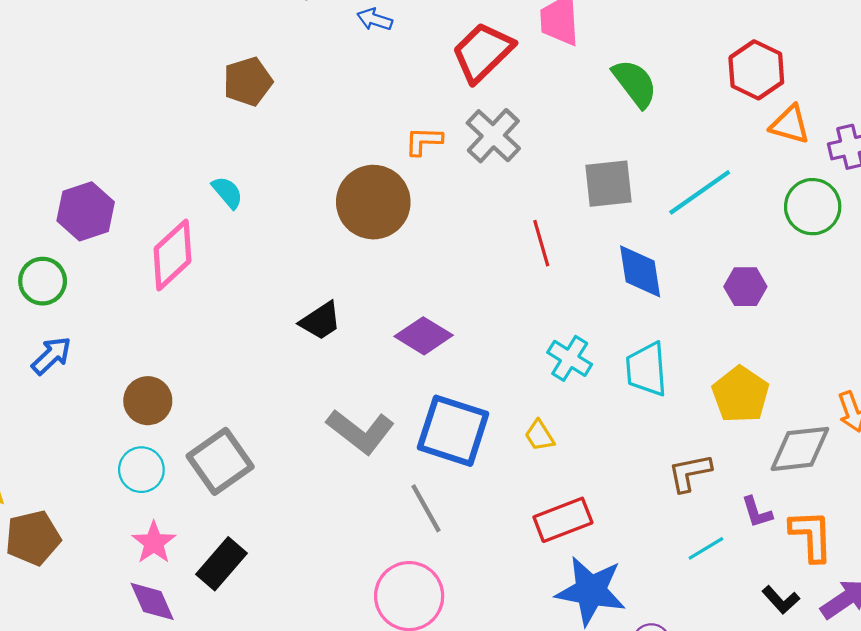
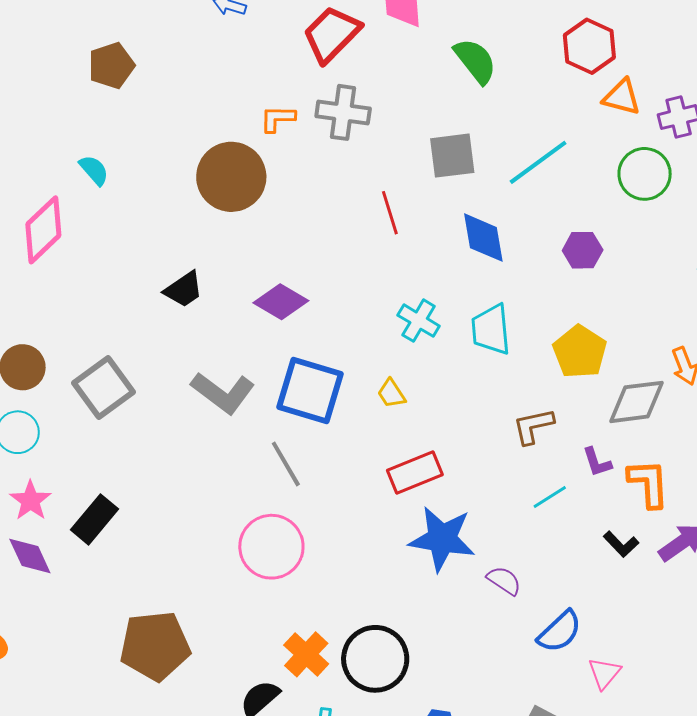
gray cross: (493, 136) -> (343, 112), turned -34
gray square: (220, 461) -> (104, 387), moved

